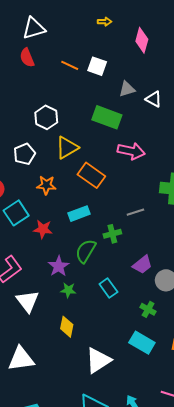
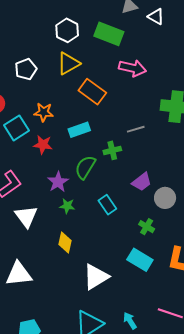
white hexagon: (46, 117) -> (67, 30), moved
orange star: (46, 185) -> (44, 112), moved

